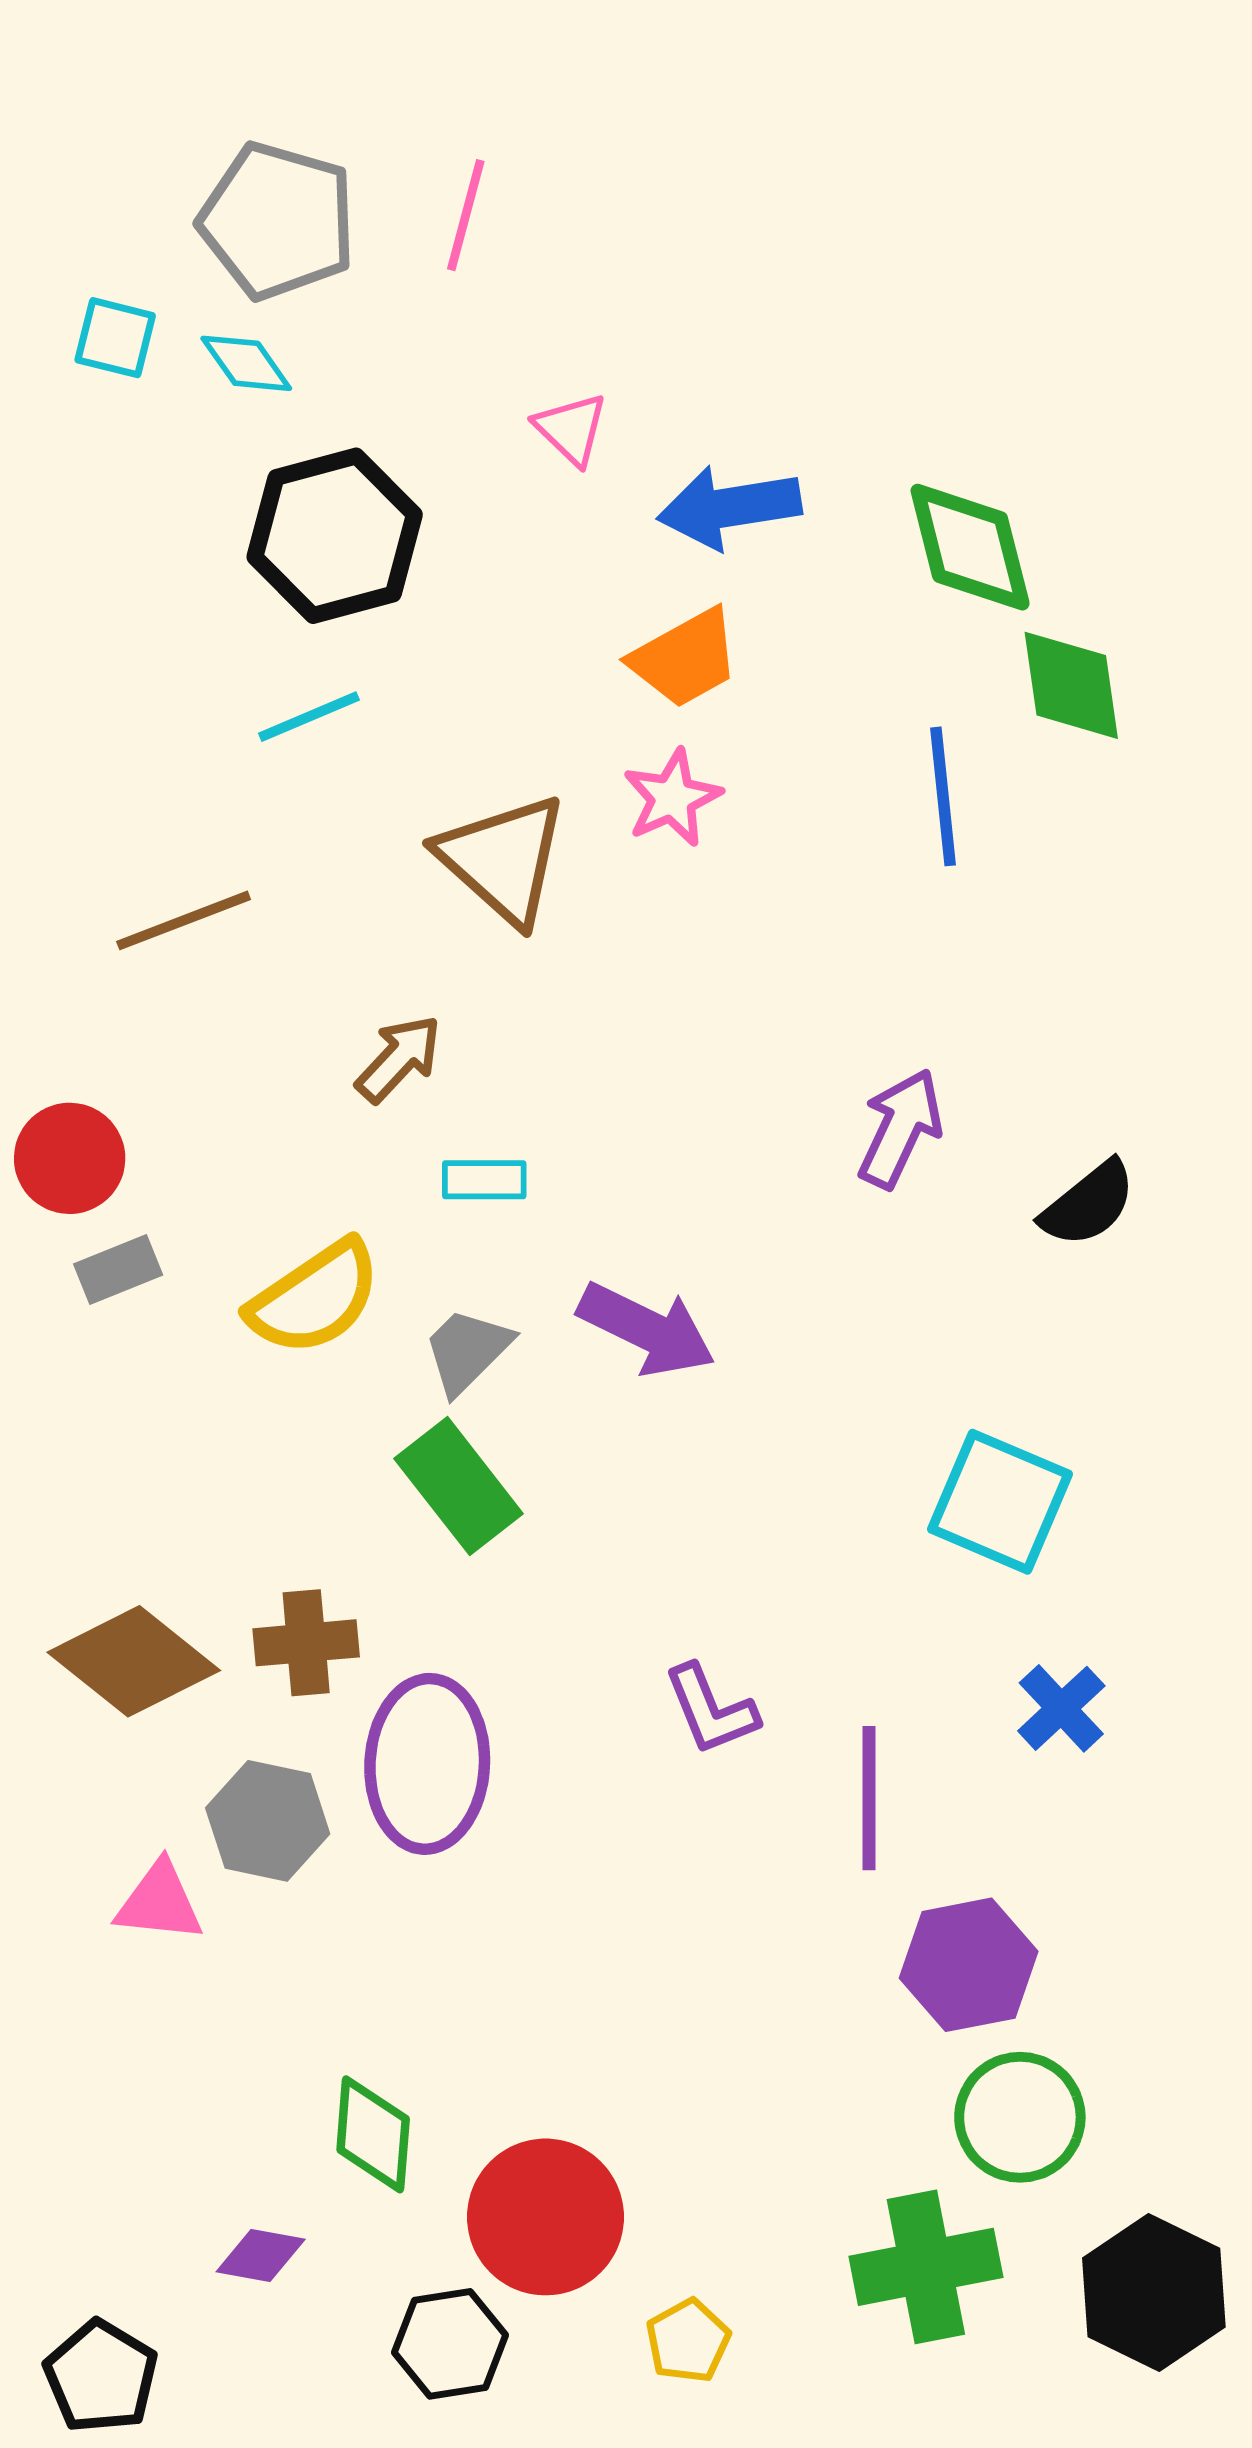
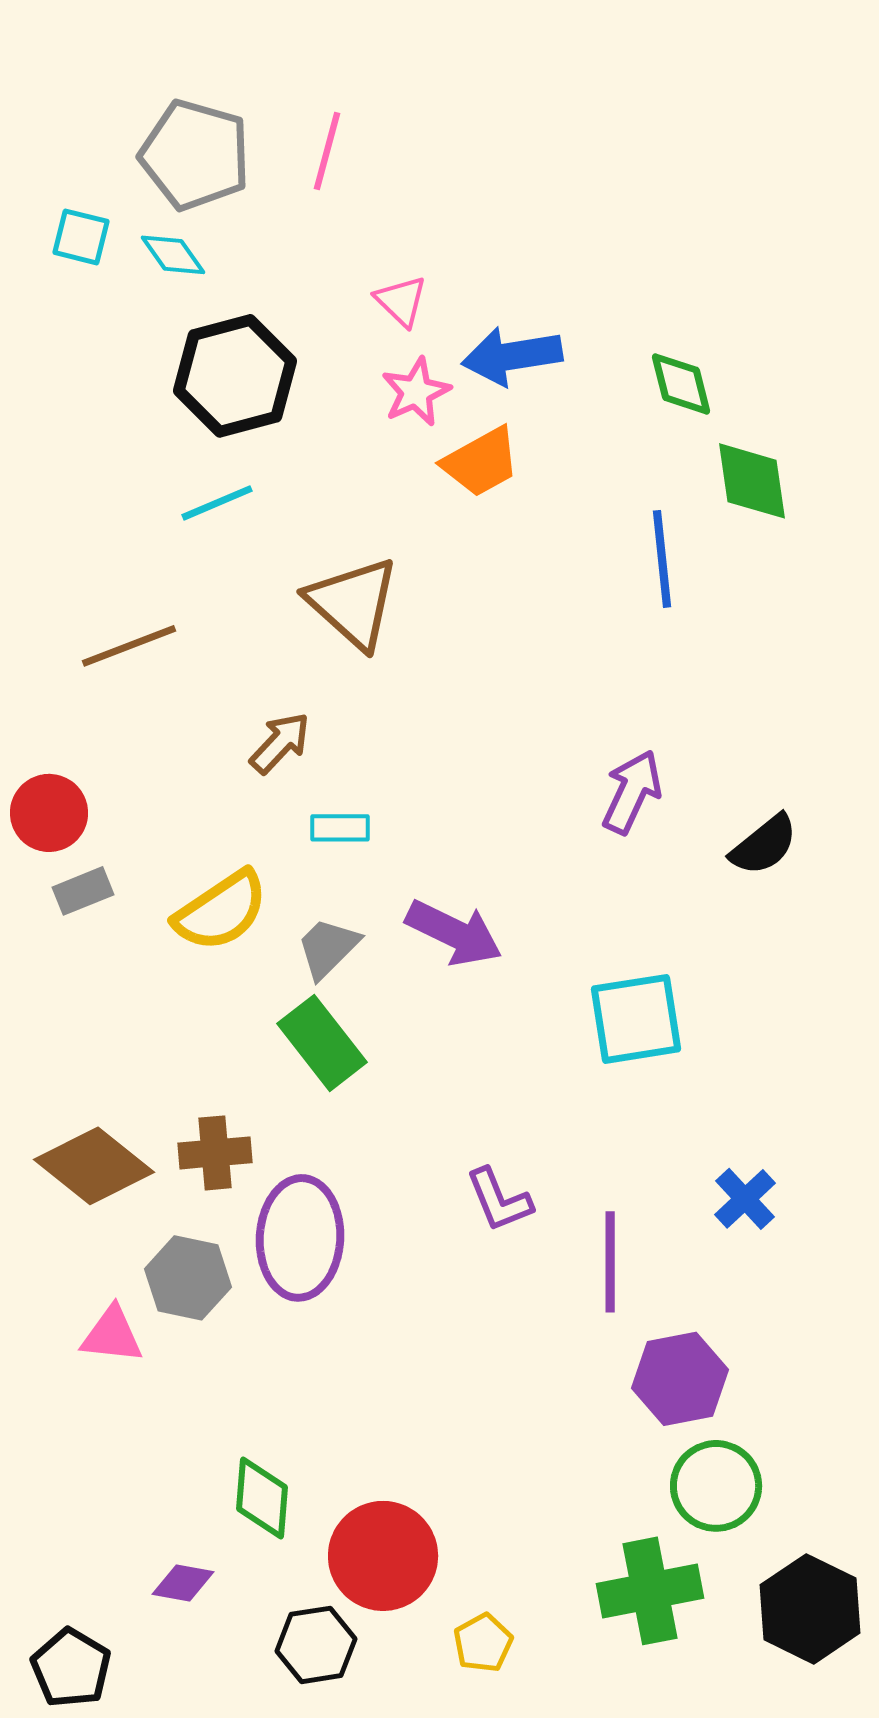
green diamond: (970, 547) -> (681, 384), size x0.7
pink star: (672, 798) -> (416, 392), moved
cyan square: (1000, 1502) -> (636, 1019), moved, turned -32

